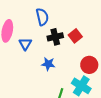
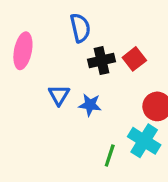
blue triangle: (25, 44) -> (59, 95), moved

